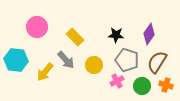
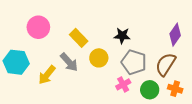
purple diamond: (149, 34) -> (175, 35), moved
yellow circle: (94, 65) -> (99, 58), moved

